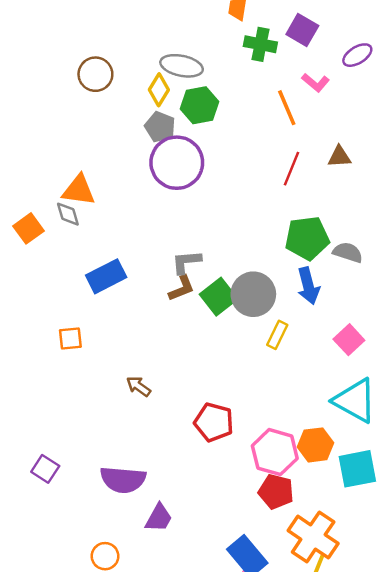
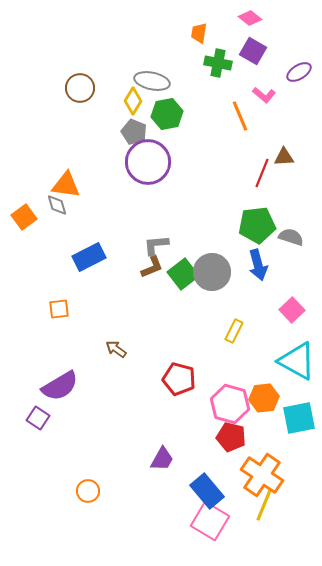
red line: (292, 169) -> (262, 173), moved
yellow rectangle: (277, 335) -> (234, 331), moved
purple semicircle: (123, 480) -> (60, 386), moved, turned -36
purple trapezoid: (159, 518) -> (162, 459), moved

